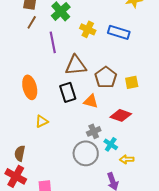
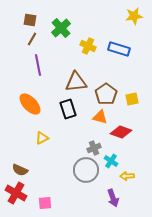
purple line: (53, 42) -> (38, 65), moved
orange ellipse: (30, 87) -> (30, 104), turned -30
orange triangle: (91, 101) -> (100, 117), moved
brown semicircle: (20, 153) -> (20, 170), turned -77

